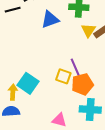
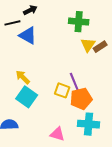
blue triangle: (50, 19) -> (28, 36), moved, turned 48
yellow arrow: (13, 92) -> (23, 77), moved, turned -49

